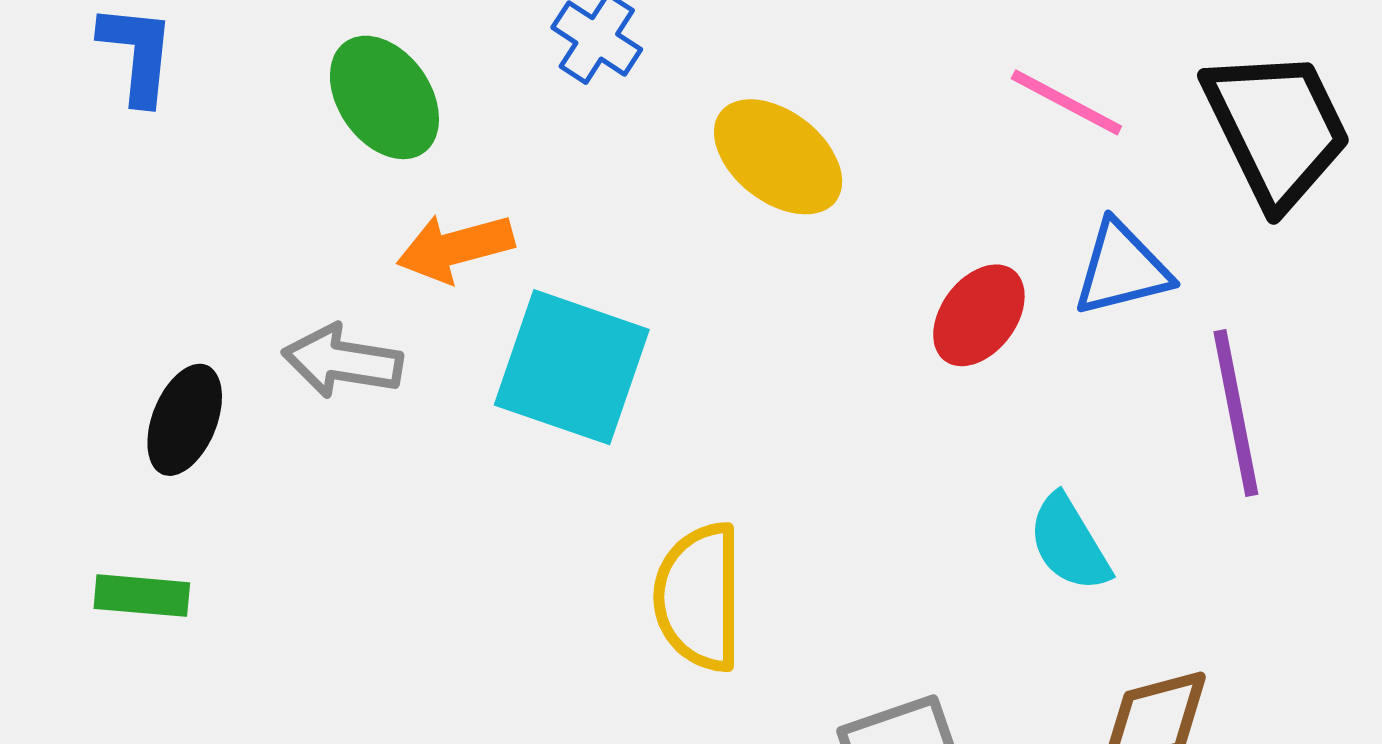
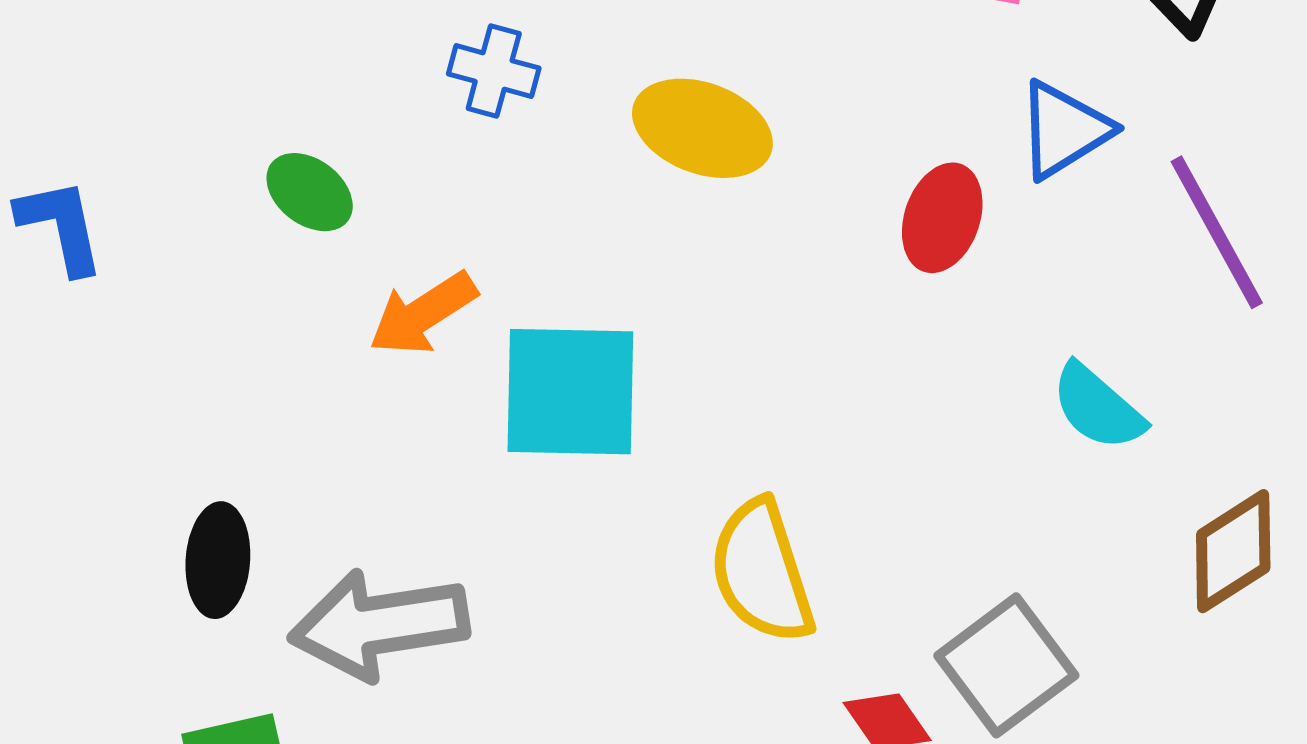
green ellipse: (384, 97) -> (310, 192), size x0.7
gray arrow: (342, 361) -> (379, 625), moved, size x1.5

